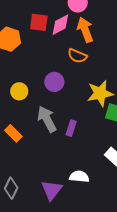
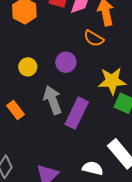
purple rectangle: (71, 128) -> (77, 113), size x1.8
white semicircle: (79, 177) -> (93, 168), moved

